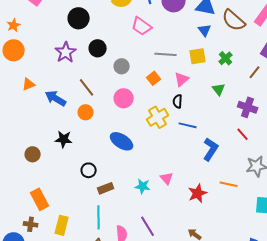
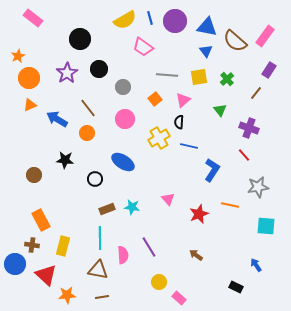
orange star: (14, 25) -> (18, 56), moved
orange circle: (14, 50) -> (29, 78), moved
black circle: (89, 170) -> (95, 179), moved
cyan star: (143, 186) -> (132, 207), moved

